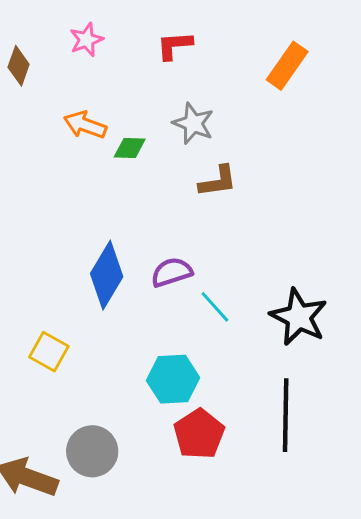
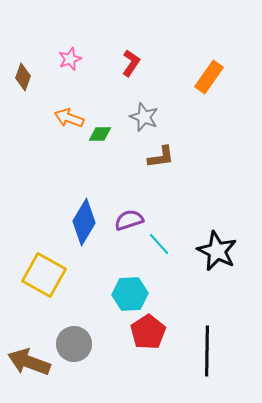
red L-shape: (174, 45) -> (131, 63), turned 128
yellow square: (49, 352) -> (44, 275), size x1.6
black line: (286, 415) -> (207, 351), moved

